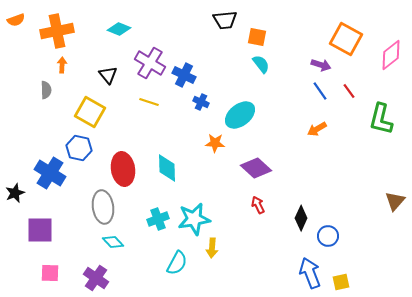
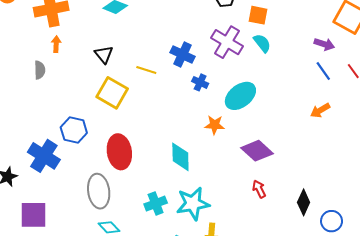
purple cross: (150, 63) -> (227, 42), moved
yellow line: (149, 102) -> (146, 70), moved
yellow square: (90, 112) -> (112, 93), moved
cyan diamond: (167, 168) -> (180, 157), moved

